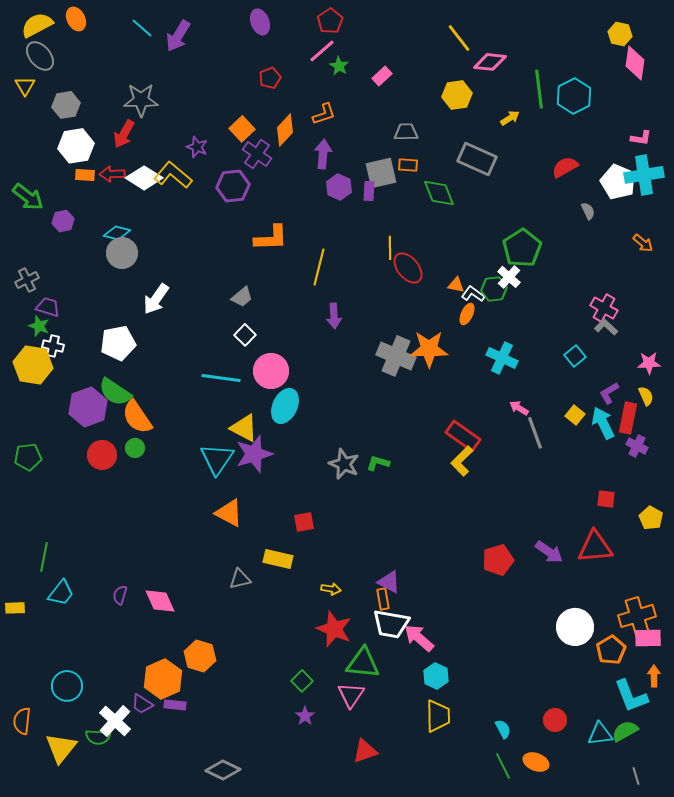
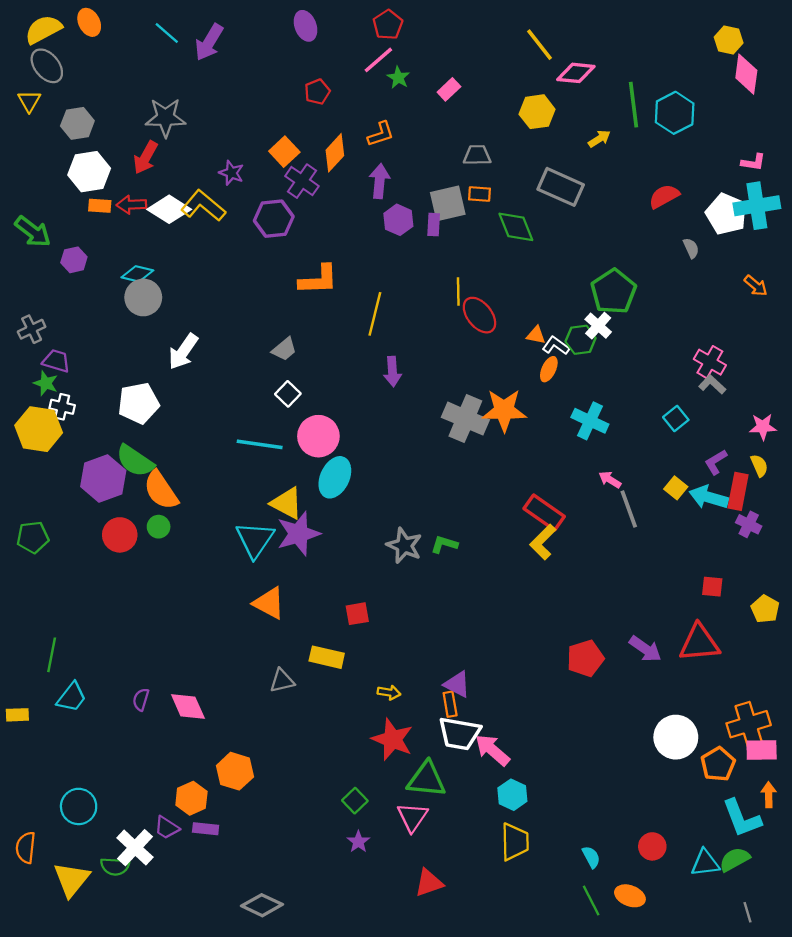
cyan arrow: (603, 423) -> (709, 497), turned -48
orange hexagon: (163, 679) -> (191, 798), size x0.7

